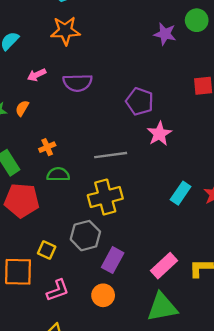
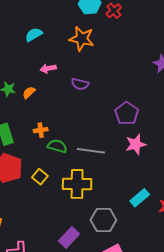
purple semicircle: (78, 83) -> (80, 84), size x0.7
green semicircle: (58, 174) -> (57, 146), moved
gray hexagon: (85, 236) -> (103, 220), moved
yellow square: (47, 250) -> (40, 177), moved

